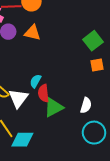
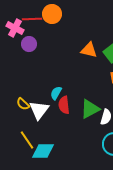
orange triangle: (32, 33) -> (89, 50), moved
green triangle: (54, 107) -> (90, 109), moved

